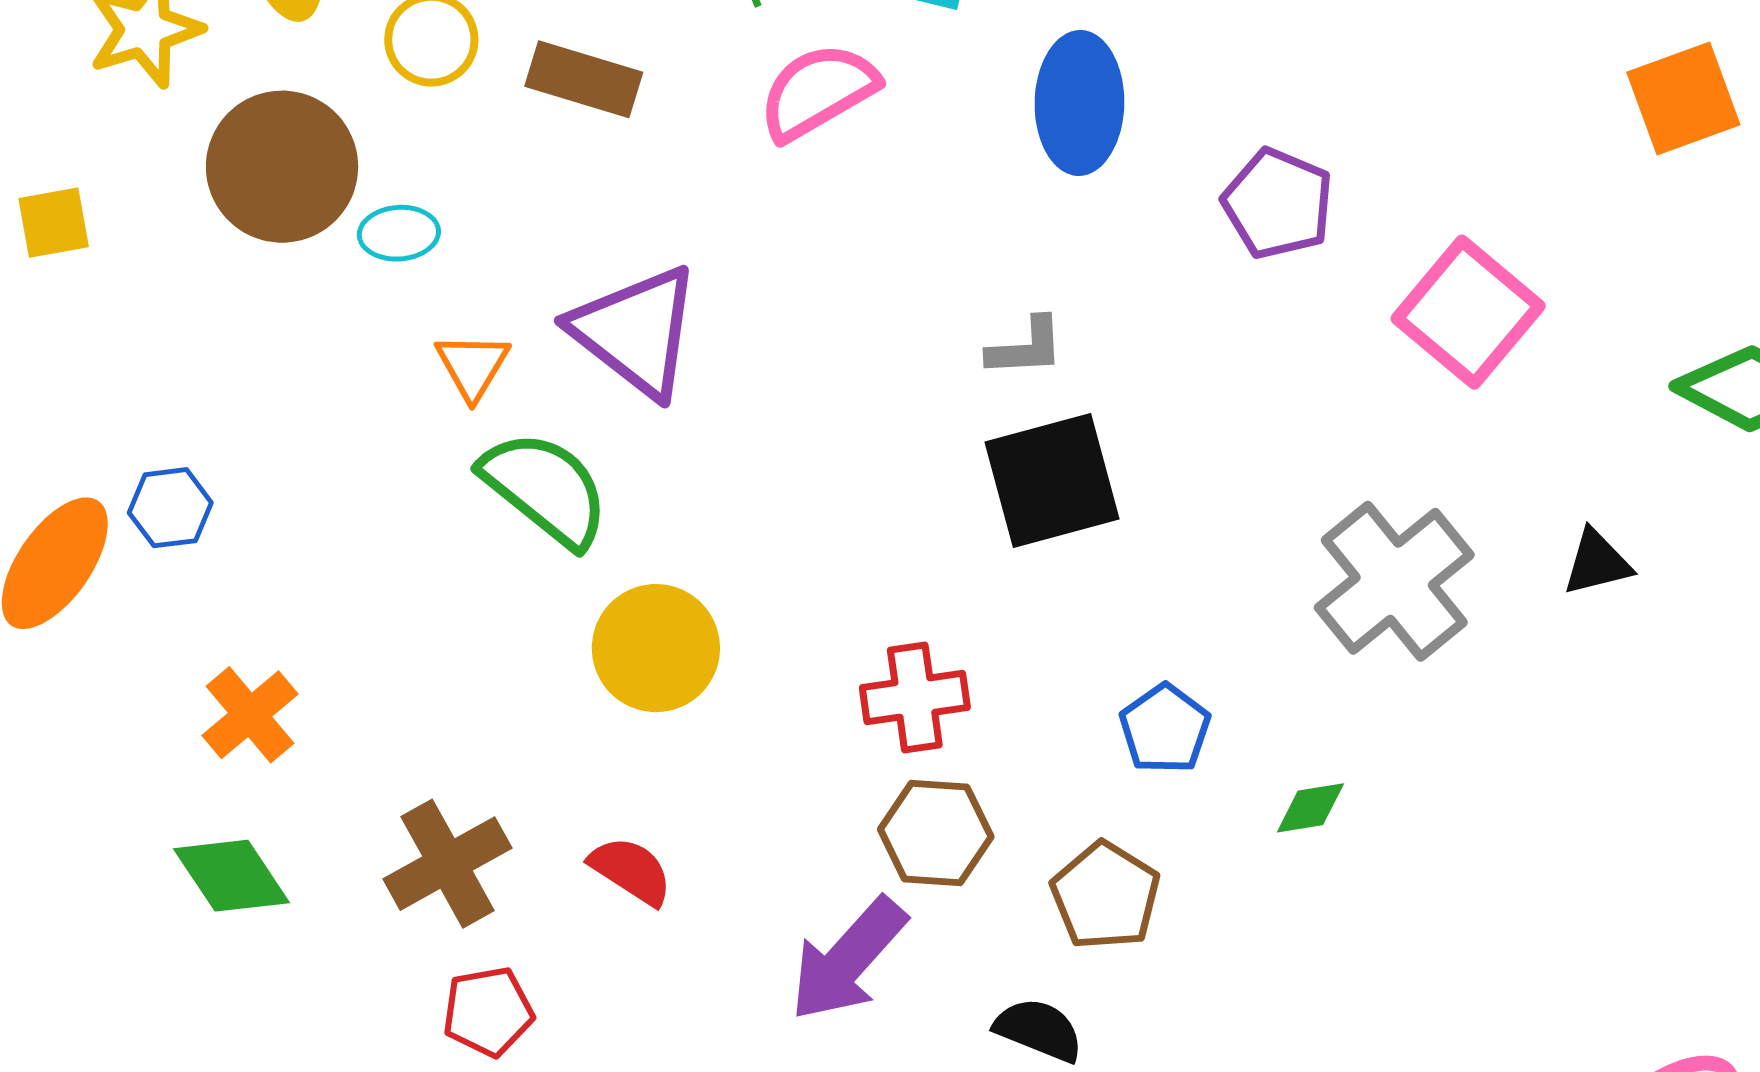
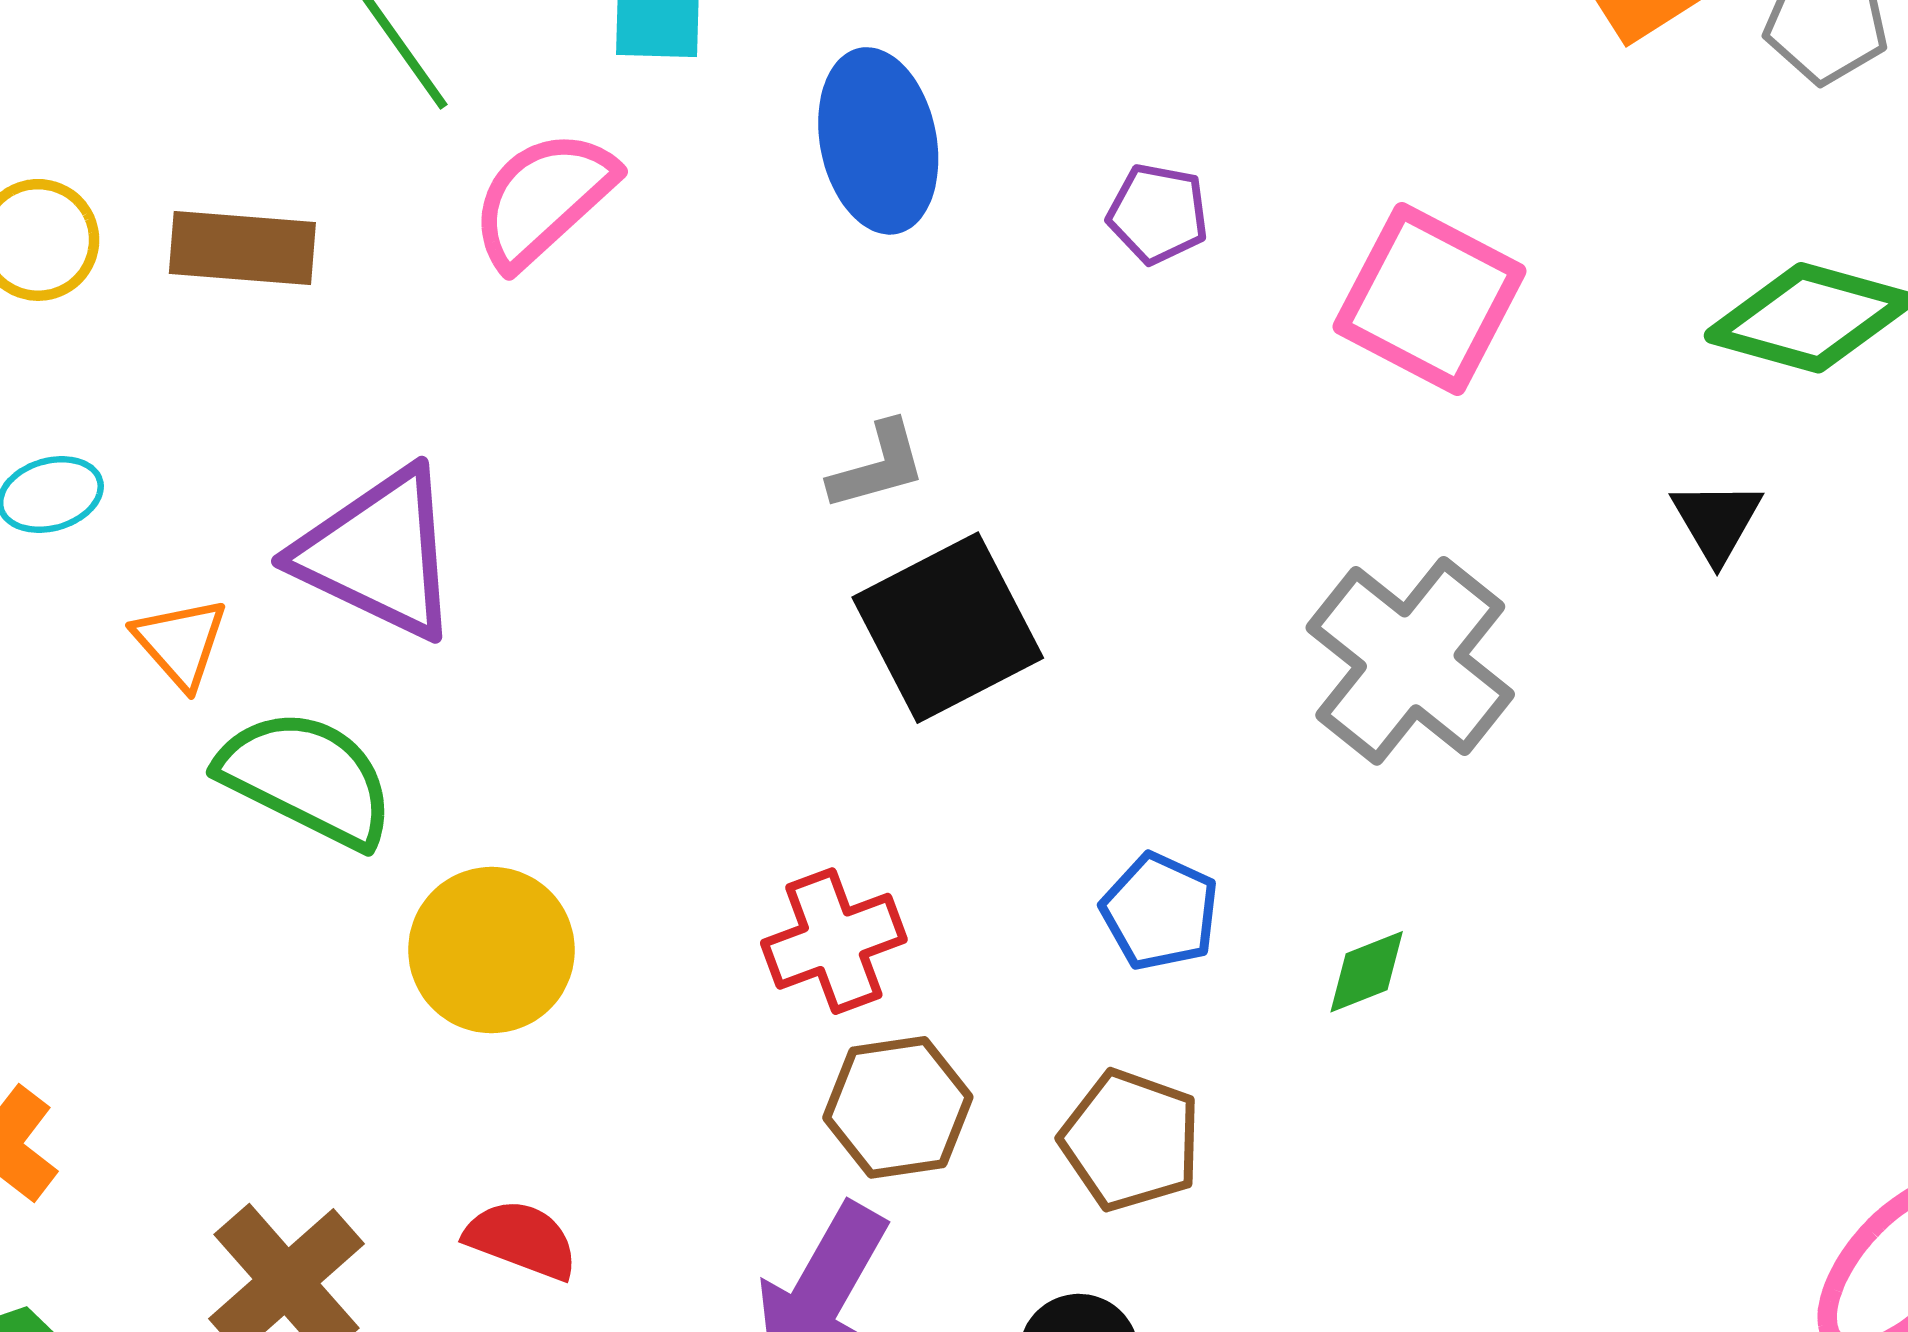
purple pentagon: (1278, 204) -> (1158, 214), size x0.7
black triangle: (1597, 562) -> (1717, 521), moved, turned -34

